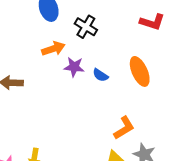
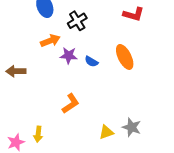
black cross: (86, 27) -> (77, 21), turned 30
orange L-shape: (124, 128) -> (71, 104), moved

